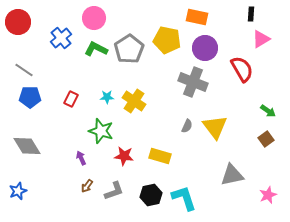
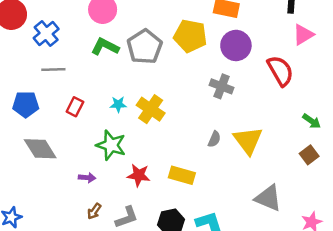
blue cross: (61, 38) -> (46, 33), moved
gray line: (24, 70) -> (53, 70), moved, turned -36
gray cross: (193, 82) -> (222, 86), size x0.7
gray diamond: (27, 146) -> (40, 149), moved
purple arrow: (81, 158) -> (87, 178), turned 120
gray triangle: (232, 175) -> (268, 198), turned 35

